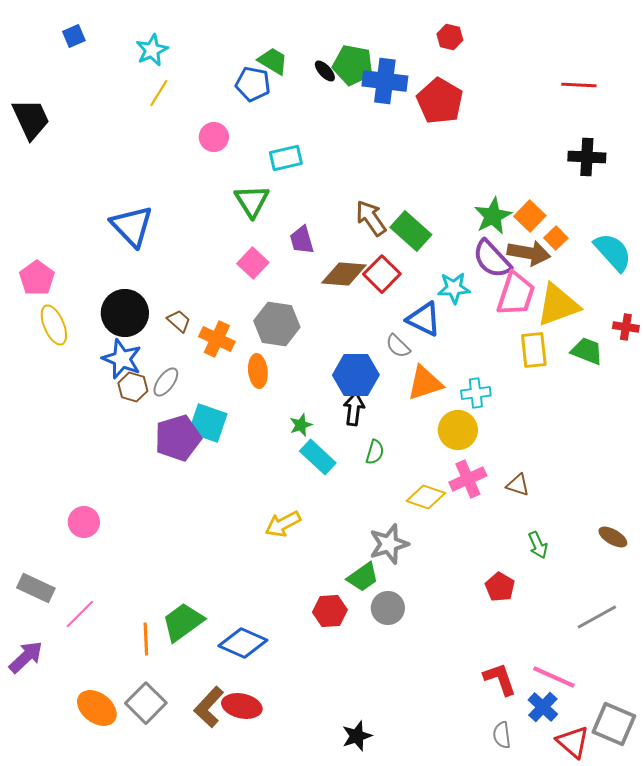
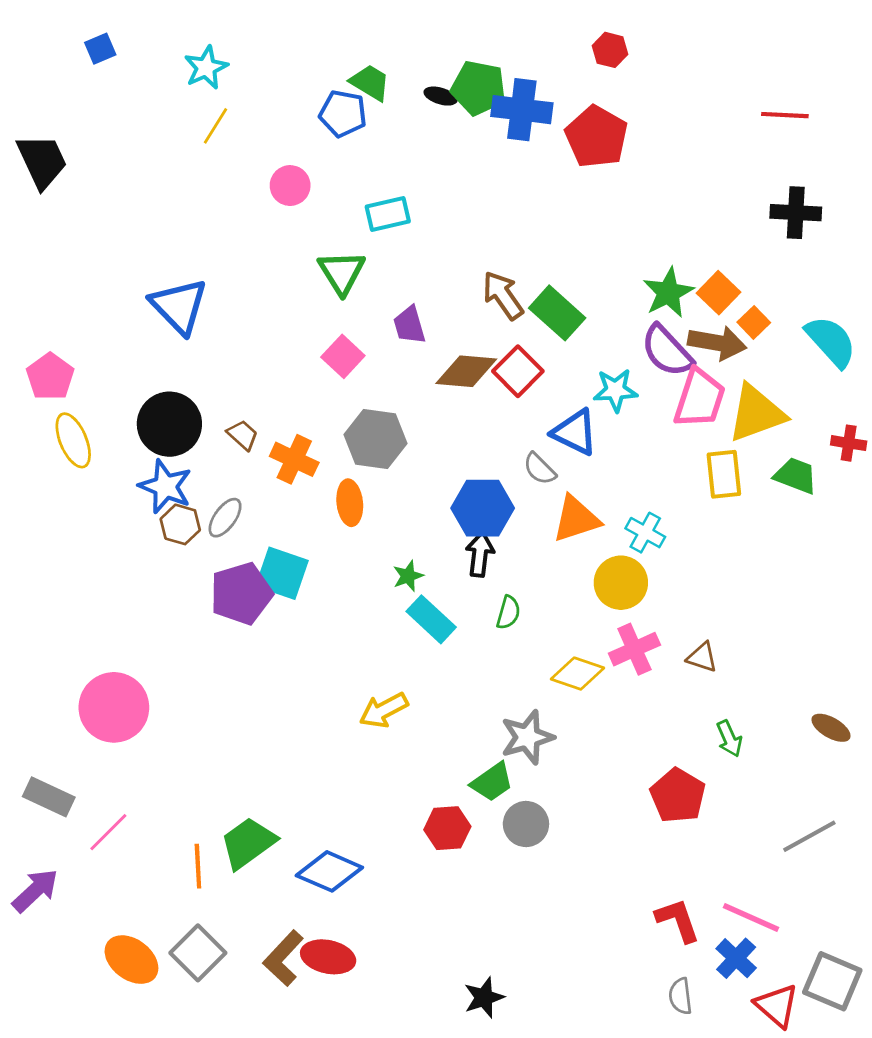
black ellipse: (325, 71) -> (441, 96), turned -30
cyan cross: (476, 393) -> (645, 533), turned 36
pink circle: (84, 522) -> (114, 707), size x1.6
red pentagon: (500, 587) -> (678, 796), size x1.4

